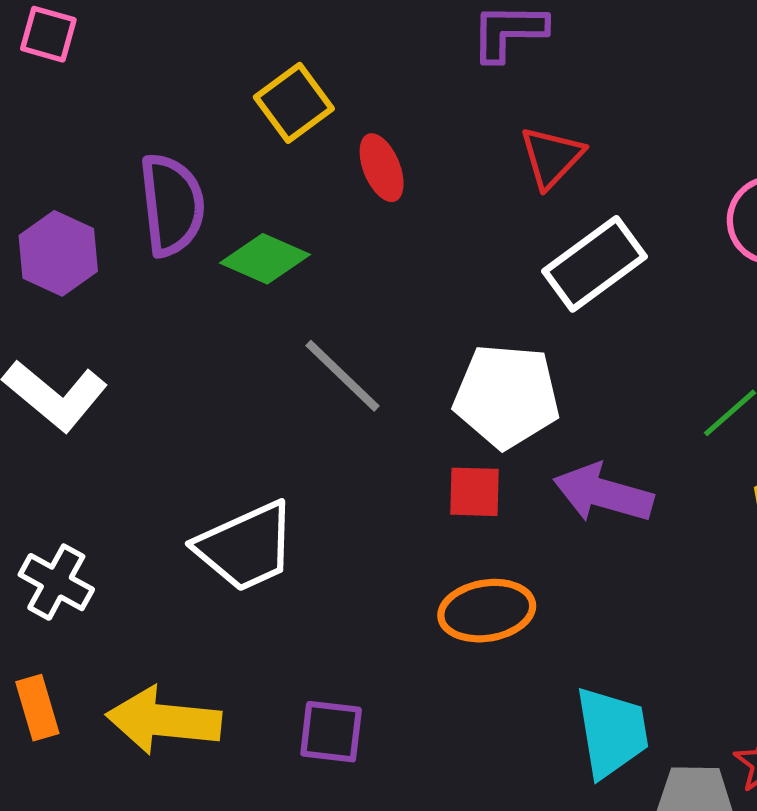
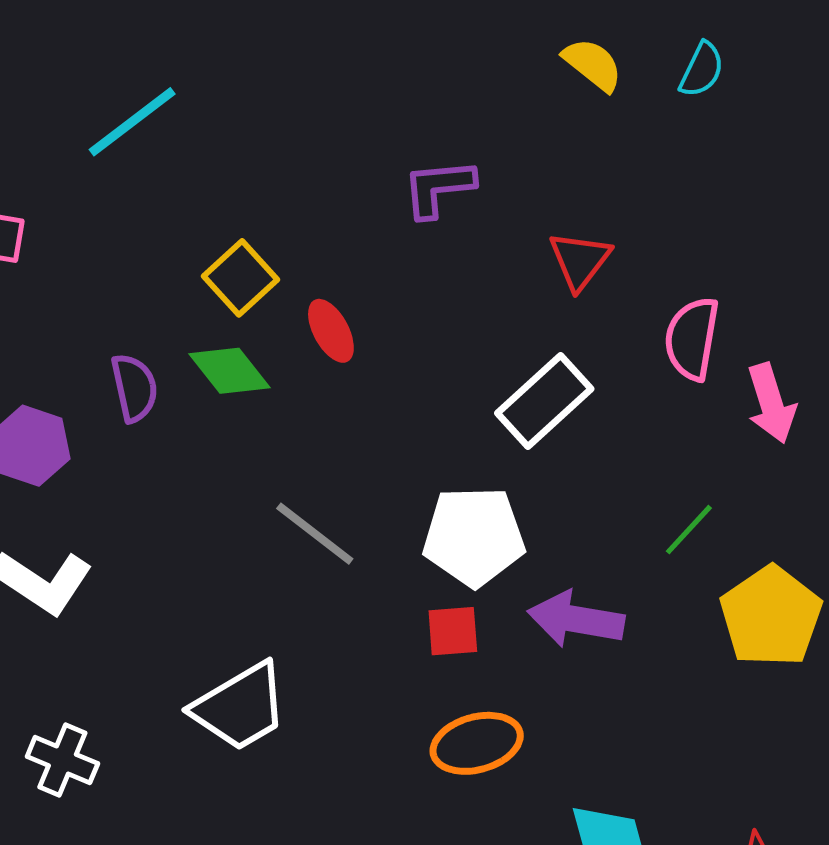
red triangle: (552, 157) -> (580, 260), moved
purple semicircle: (172, 205) -> (134, 388), size x0.7
green diamond: (265, 259) -> (230, 371), moved, turned 34

